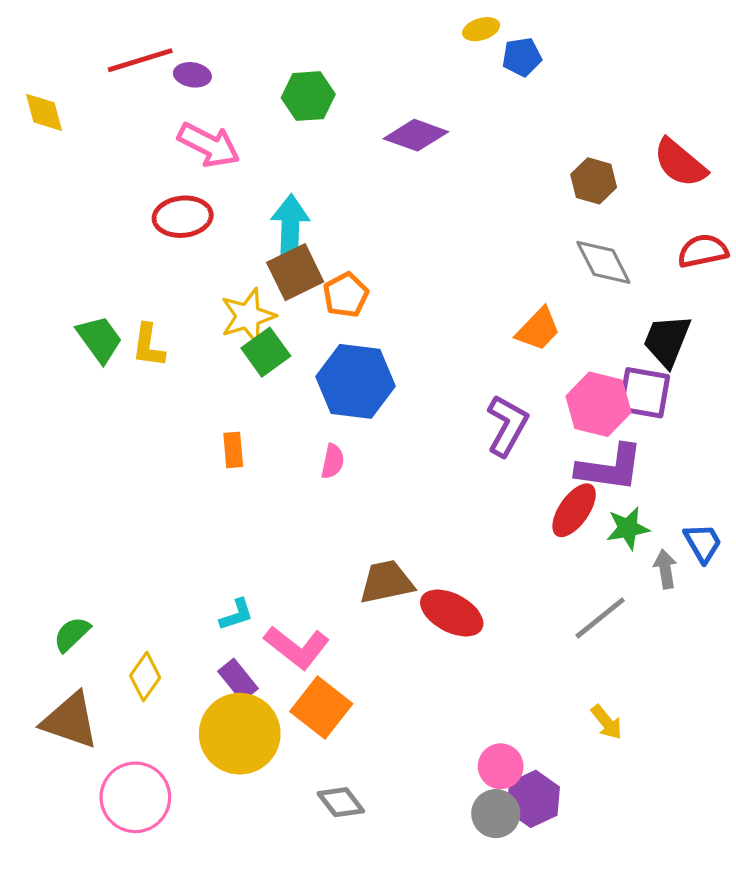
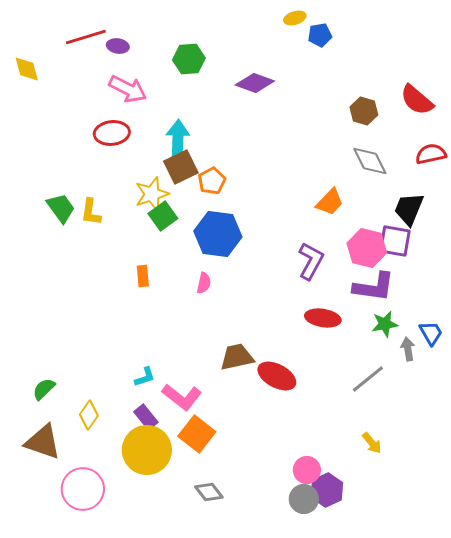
red ellipse: (574, 510) -> (323, 318), moved, turned 64

